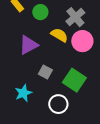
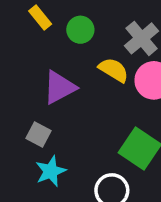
gray square: (45, 72) -> (38, 135), moved

